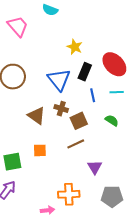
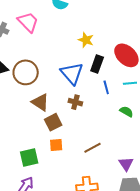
brown triangle: (36, 116) -> (40, 102), moved
brown square: (79, 121) -> (53, 122), moved
brown line: (76, 144) -> (93, 148), moved
purple triangle: (95, 167) -> (126, 164), moved

